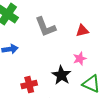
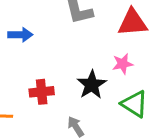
red triangle: (82, 31) -> (132, 23), size x1.5

